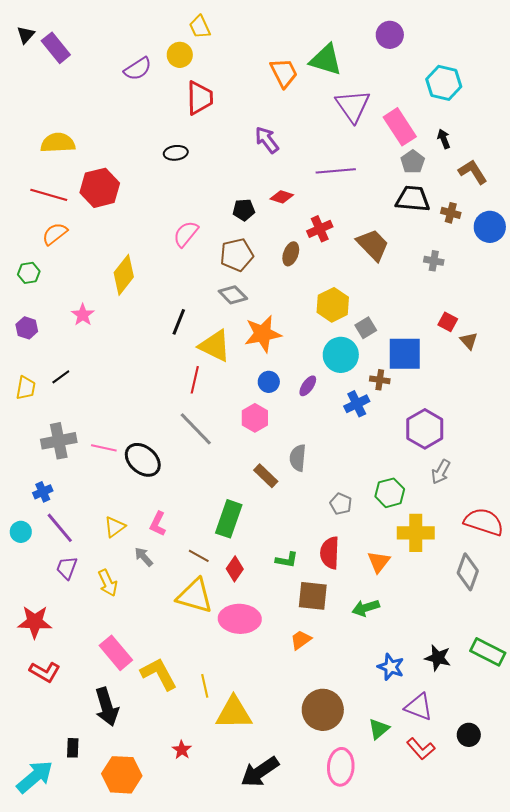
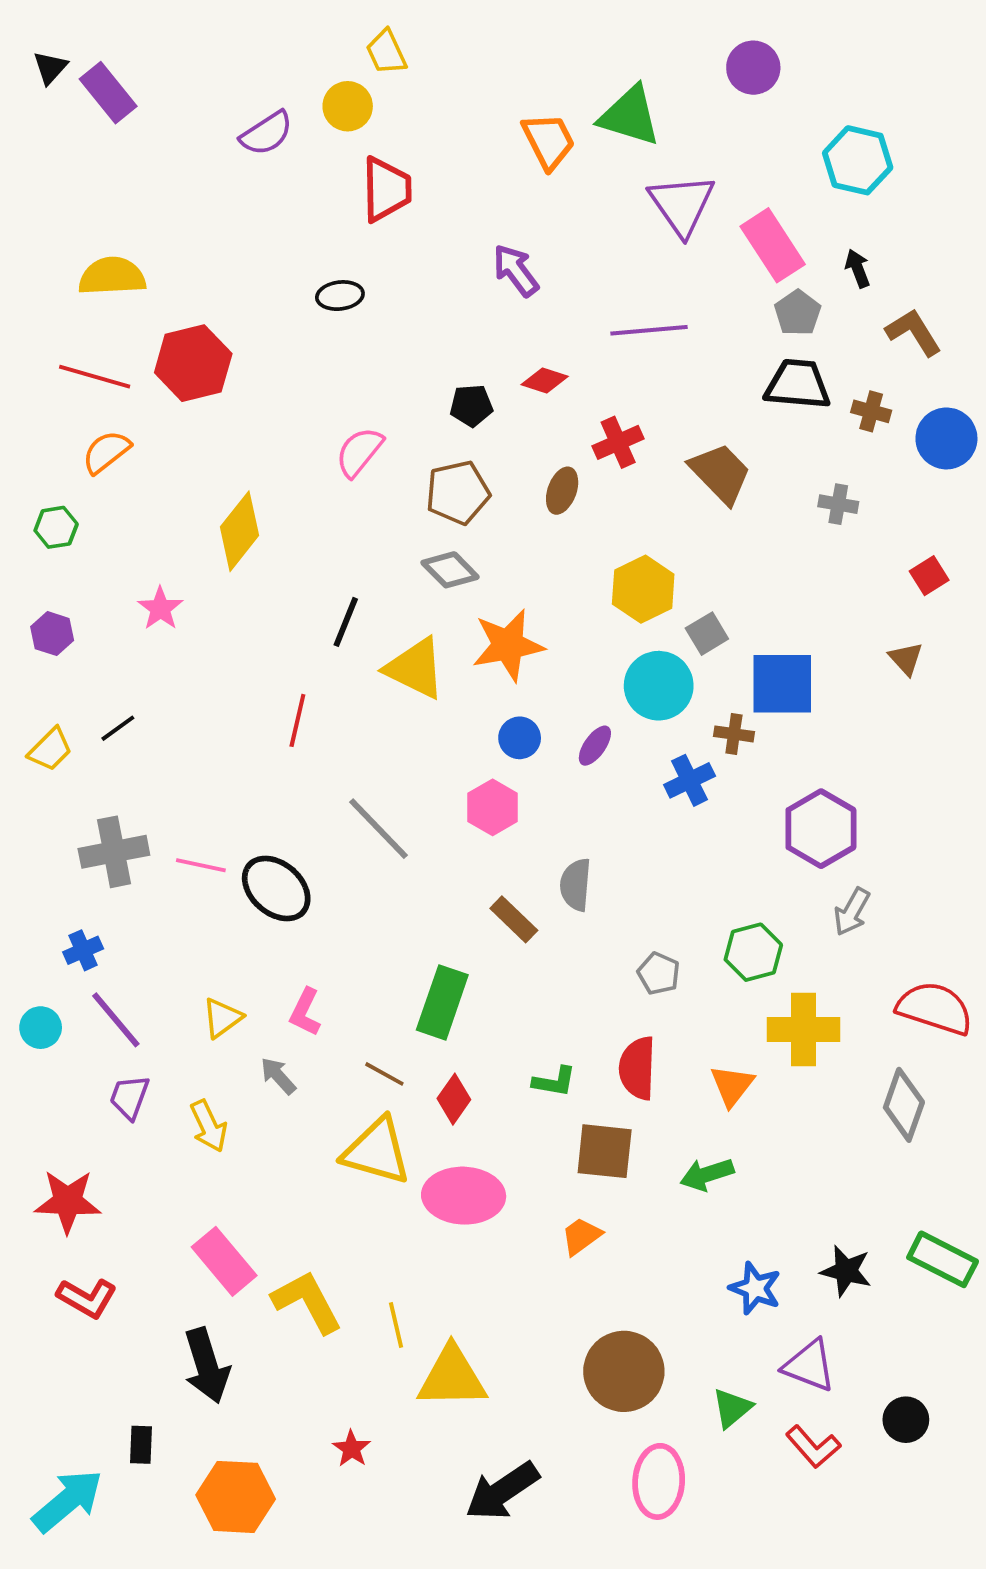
red square: (448, 322) -> (929, 576), moved, turned 30
red line: (195, 380) -> (297, 720), moved
yellow trapezoid: (26, 388) -> (50, 749), turned 35

